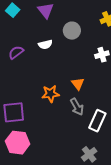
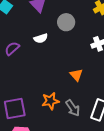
orange star: (50, 94) -> (50, 101), moved
gray arrow: (77, 107) -> (73, 108), moved

